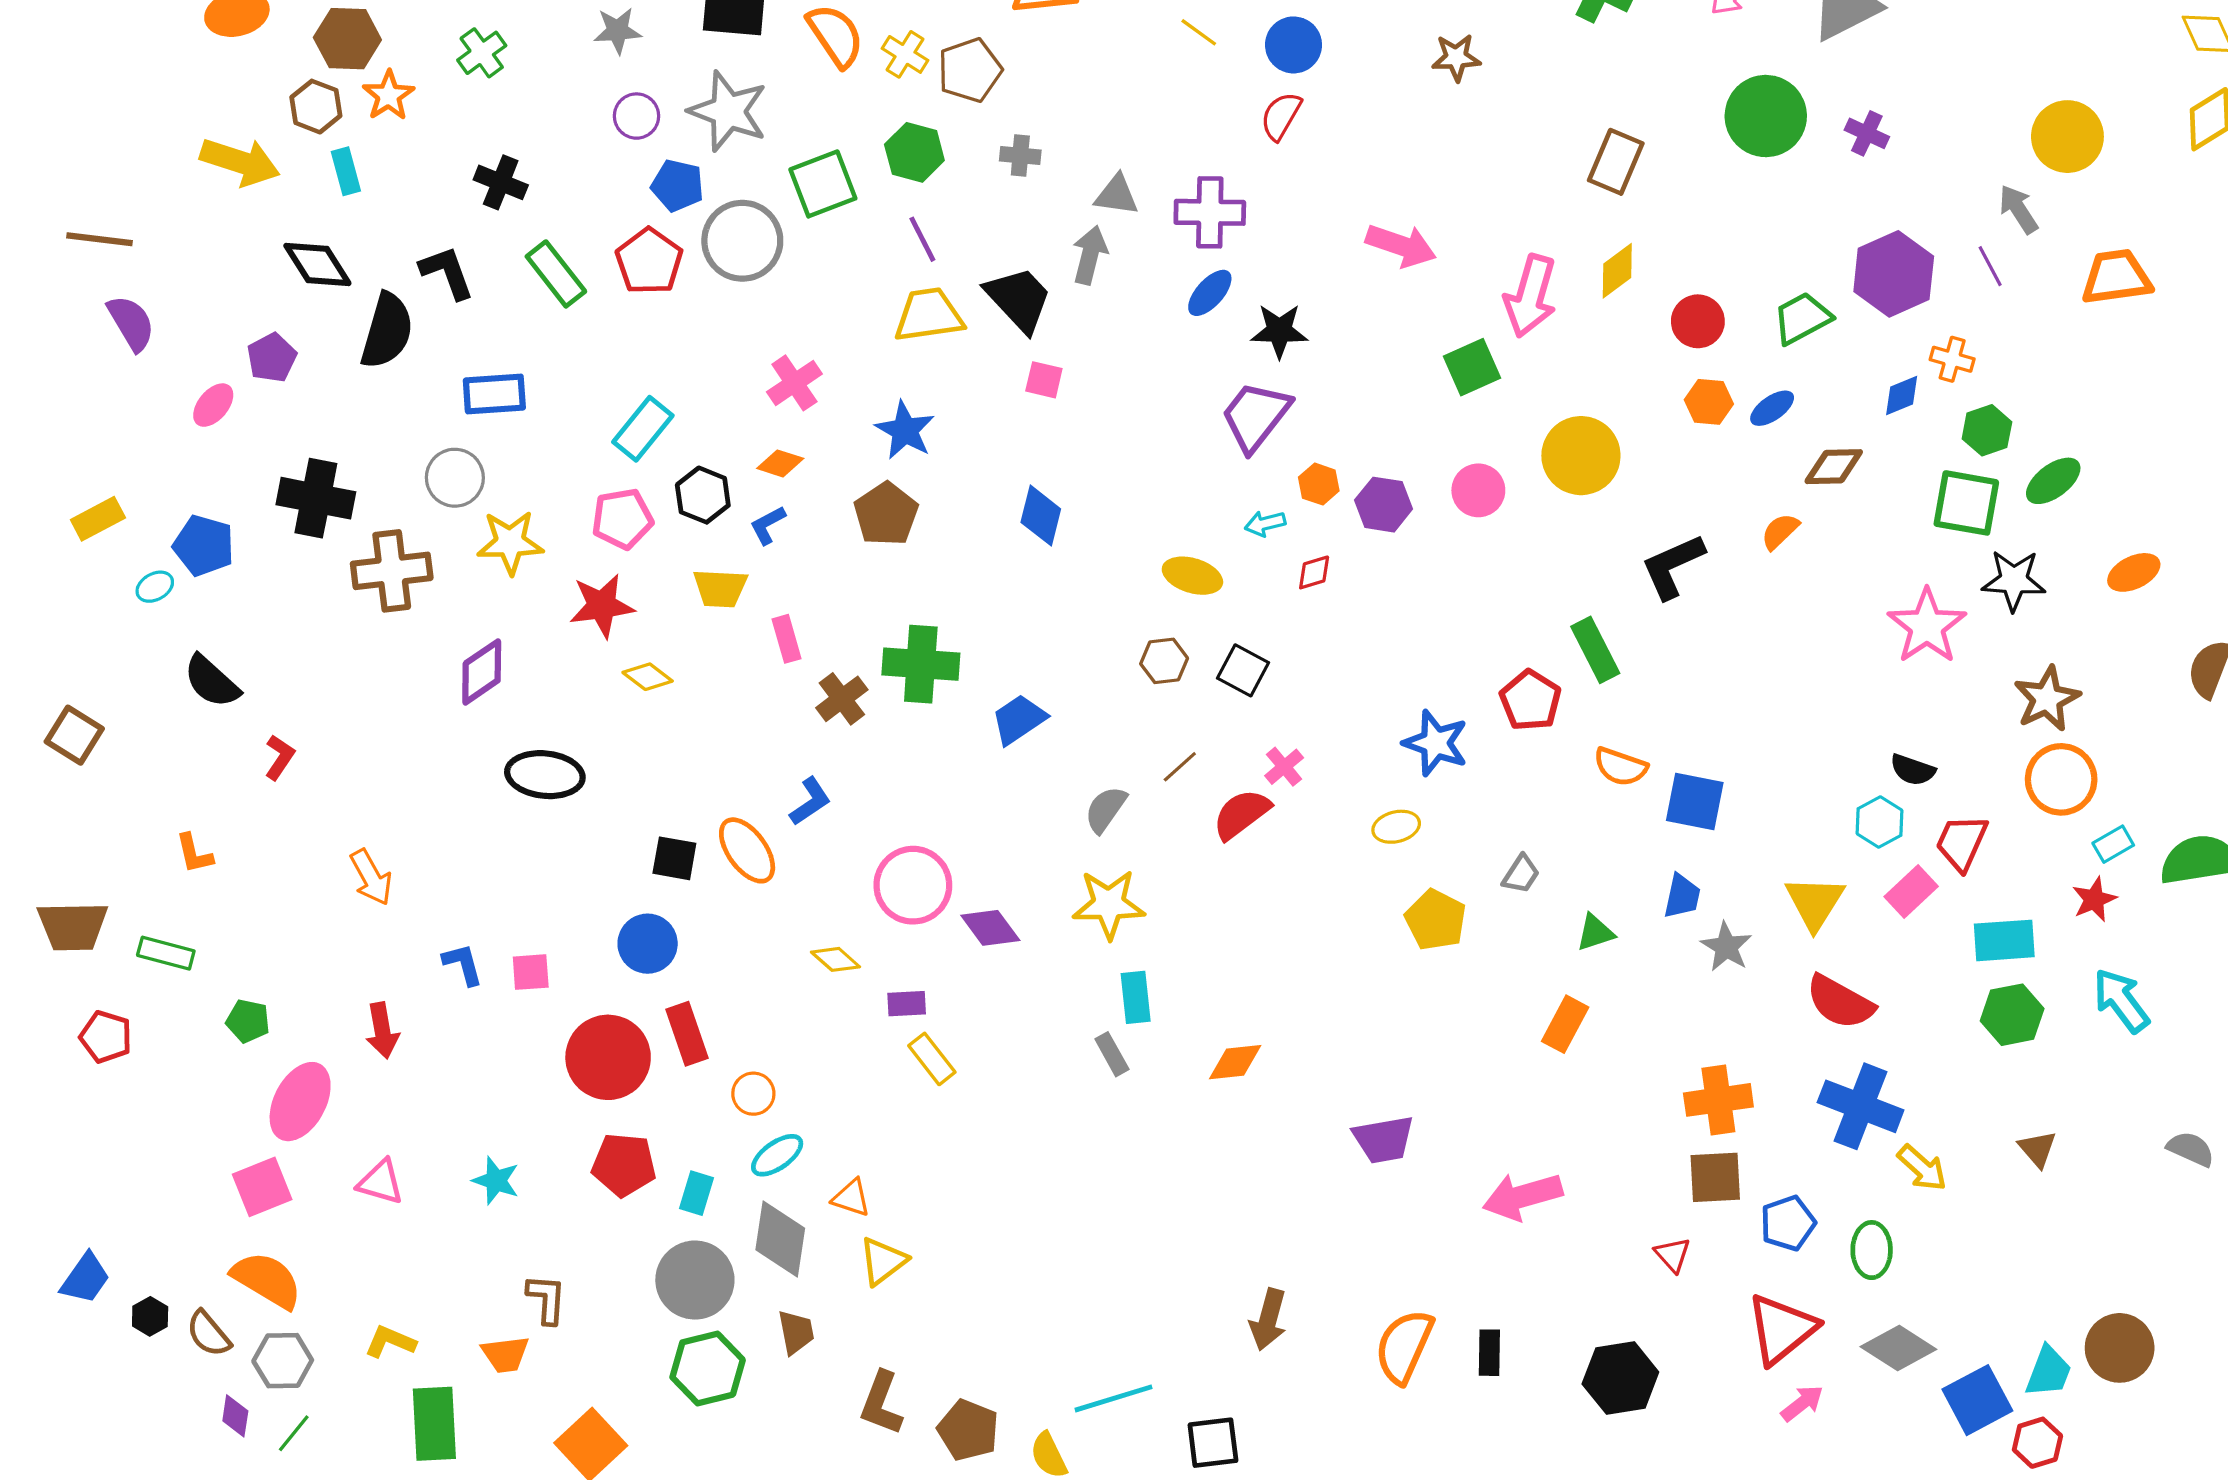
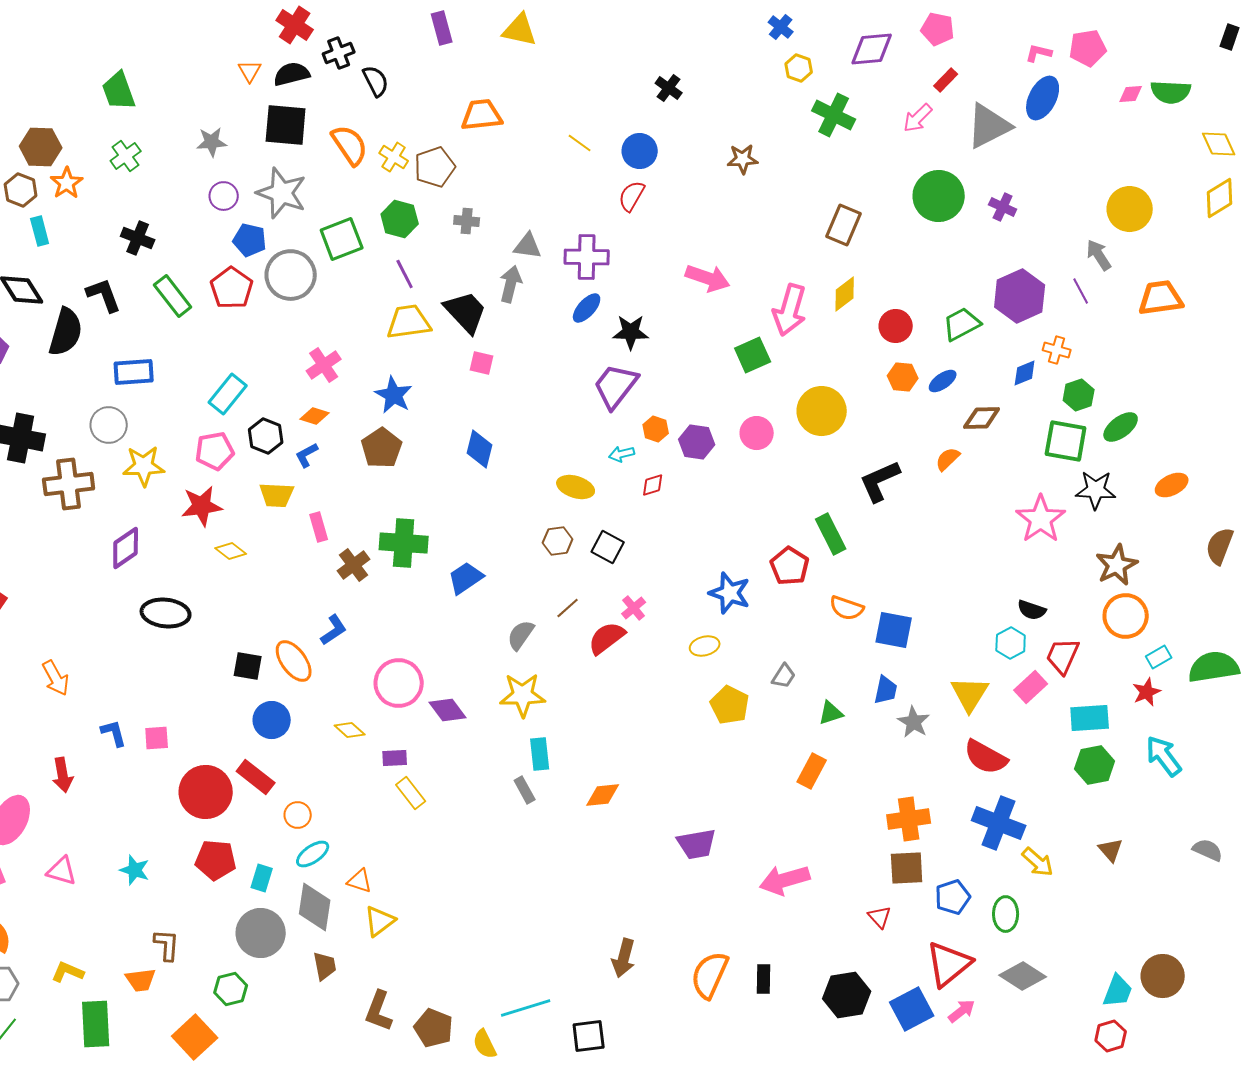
blue circle: (648, 944) -> (272, 720), moved
red rectangle: (687, 1034) -> (256, 777), turned -33
green hexagon: (708, 1368) -> (231, 989), moved, size x0.7
blue square: (1977, 1400) -> (912, 1009), moved

